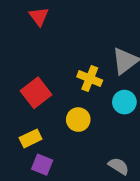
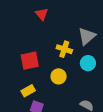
red triangle: (39, 16) -> (42, 14), moved
red square: (36, 93) -> (30, 61), turned 30

